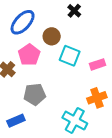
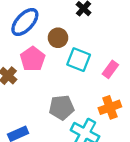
pink rectangle: (98, 64) -> (110, 69), turned -35
gray pentagon: (35, 94) -> (62, 107), moved

